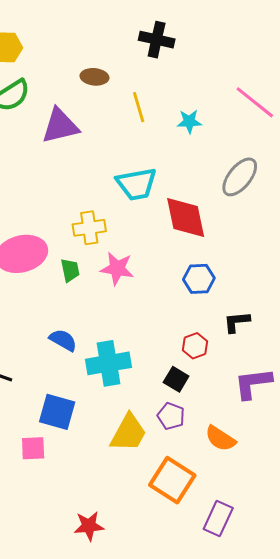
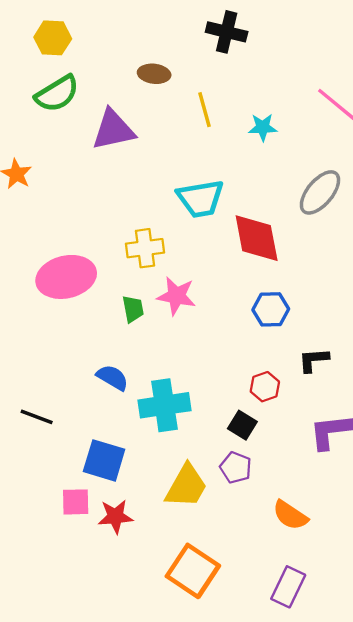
green trapezoid: (70, 270) -> (133, 309), moved
orange semicircle: (220, 439) -> (290, 515), moved
orange square: (172, 480) -> (193, 571), moved
red star: (89, 526) -> (115, 516), moved

